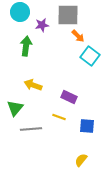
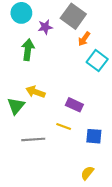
gray square: (68, 15) -> (73, 16), turned 35
orange arrow: (78, 36) -> (84, 39), turned 80
green triangle: (15, 108) -> (16, 106), moved

